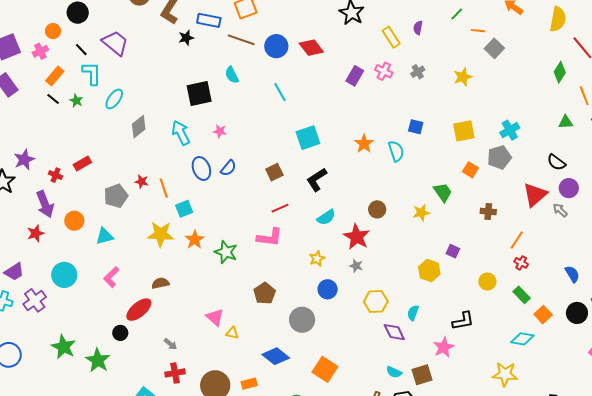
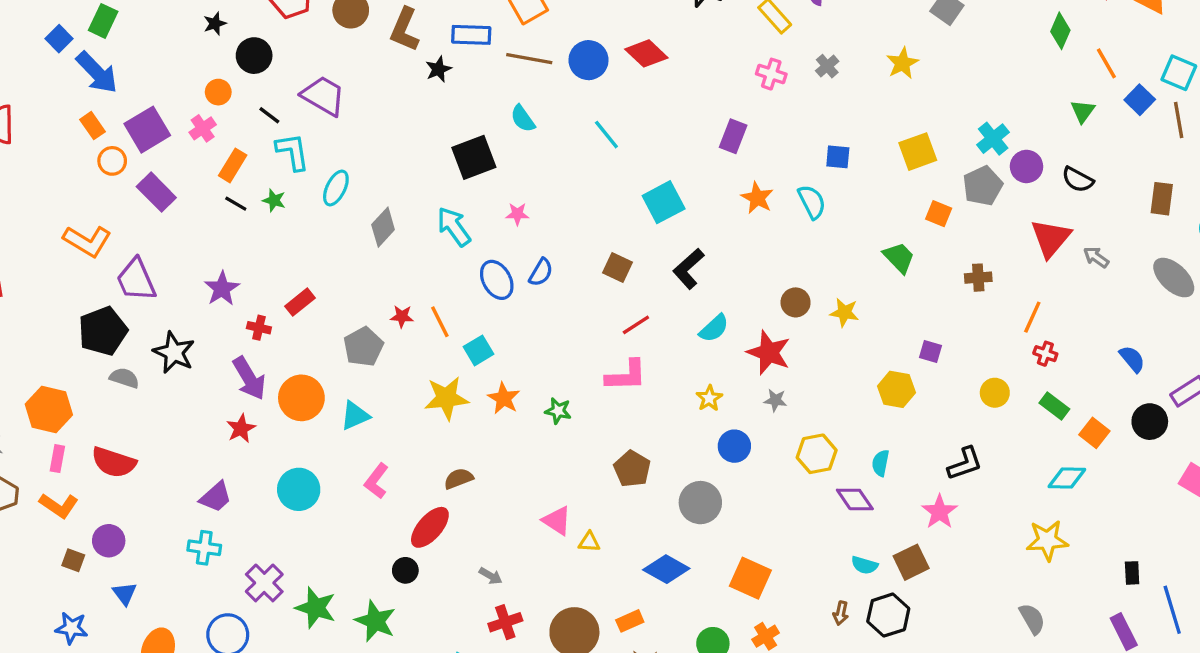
purple rectangle: (355, 76) -> (733, 136), moved
green triangle: (566, 122) -> (1083, 111), turned -42
purple star: (24, 160) -> (222, 289), moved
brown square: (274, 172) -> (618, 267), turned -30
purple circle: (569, 188) -> (1026, 166), moved
yellow star: (421, 213) -> (844, 313), moved, turned 30
orange circle: (74, 221) -> (301, 398), size x1.4
green star: (226, 252) -> (558, 411), size x0.7
purple cross: (35, 300) -> (264, 583), moved

